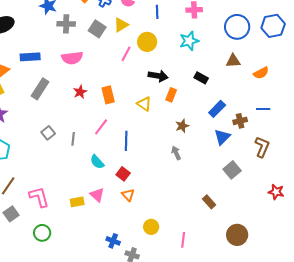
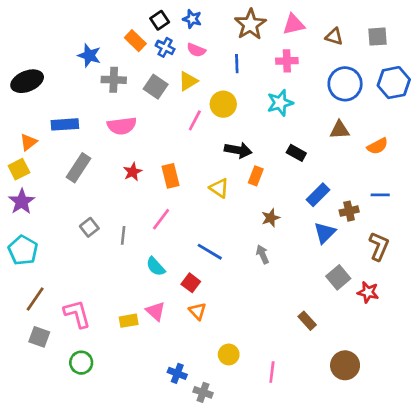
blue line: (126, 141) -> (210, 252), moved, turned -60
red star: (276, 192) -> (368, 292), moved
gray square: (11, 214) -> (39, 337), turned -35

